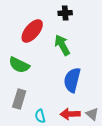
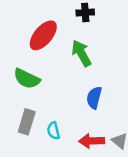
blue semicircle: (72, 80) -> (94, 98), size x0.7
cyan semicircle: (40, 116) -> (53, 131), moved

